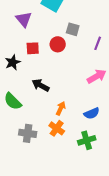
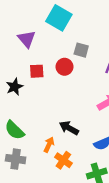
black arrow: (41, 85) -> (69, 128), moved
orange arrow: (61, 108) -> (49, 145), moved
gray cross: (28, 133) -> (16, 159), moved

